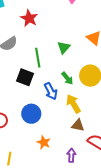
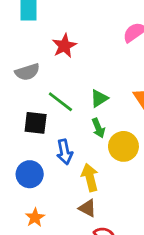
green line: (38, 58) -> (60, 102), turned -60
black square: (25, 77) -> (36, 123), turned -30
green arrow: (67, 78) -> (98, 128), moved

